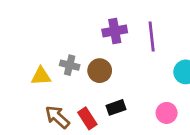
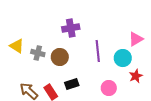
purple line: (152, 36) -> (98, 51), moved
yellow triangle: (41, 76) -> (17, 46), moved, turned 35

